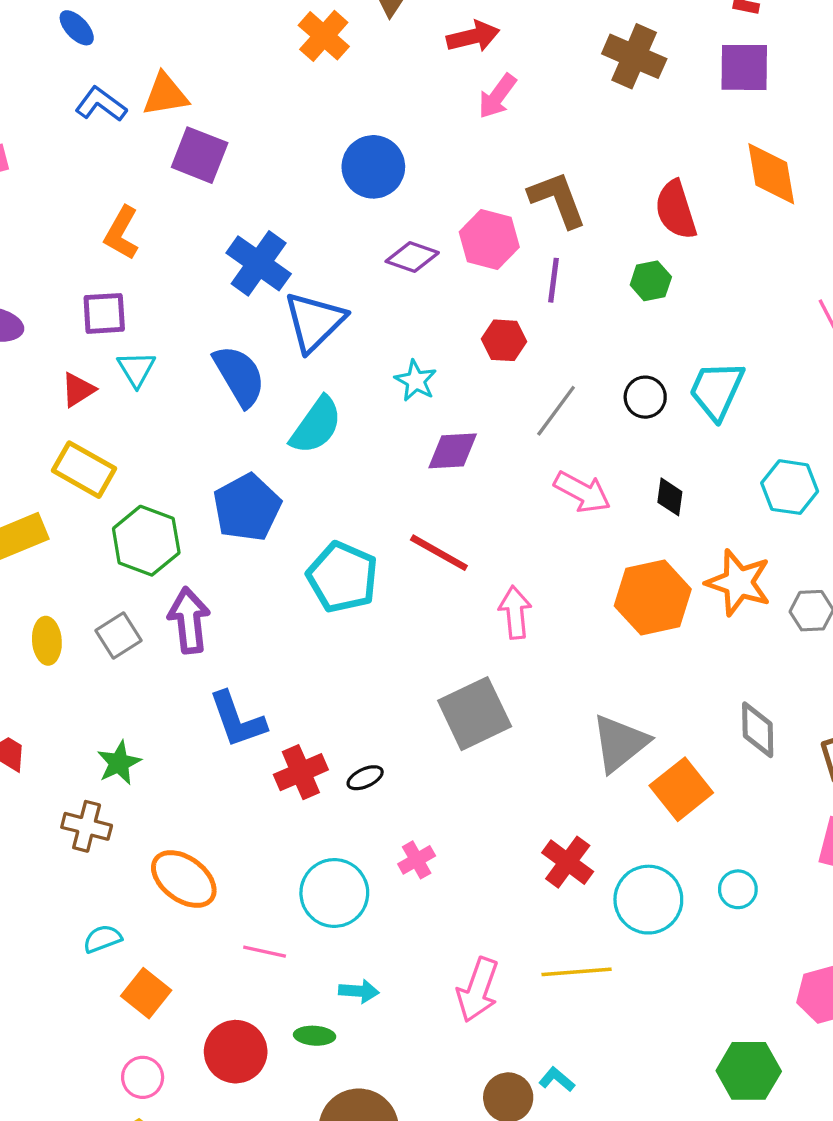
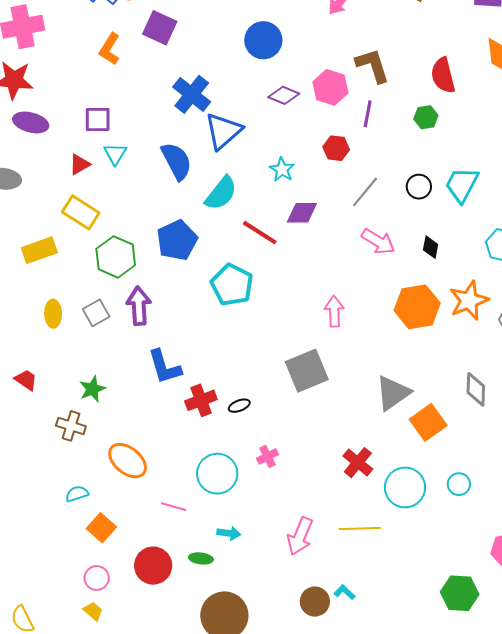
orange L-shape: (122, 233) -> (110, 49), moved
red line: (439, 553) -> (260, 233), moved
orange star: (739, 583) -> (469, 301), turned 30

